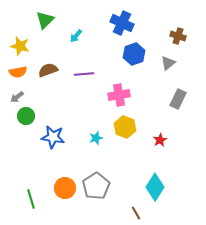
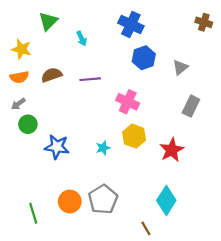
cyan arrow: (76, 36) -> (82, 38), turned -64
brown cross: (178, 36) -> (204, 22), moved
pink cross: (119, 95) -> (128, 102), turned 35
red star: (160, 140) -> (172, 150), size x1.6

